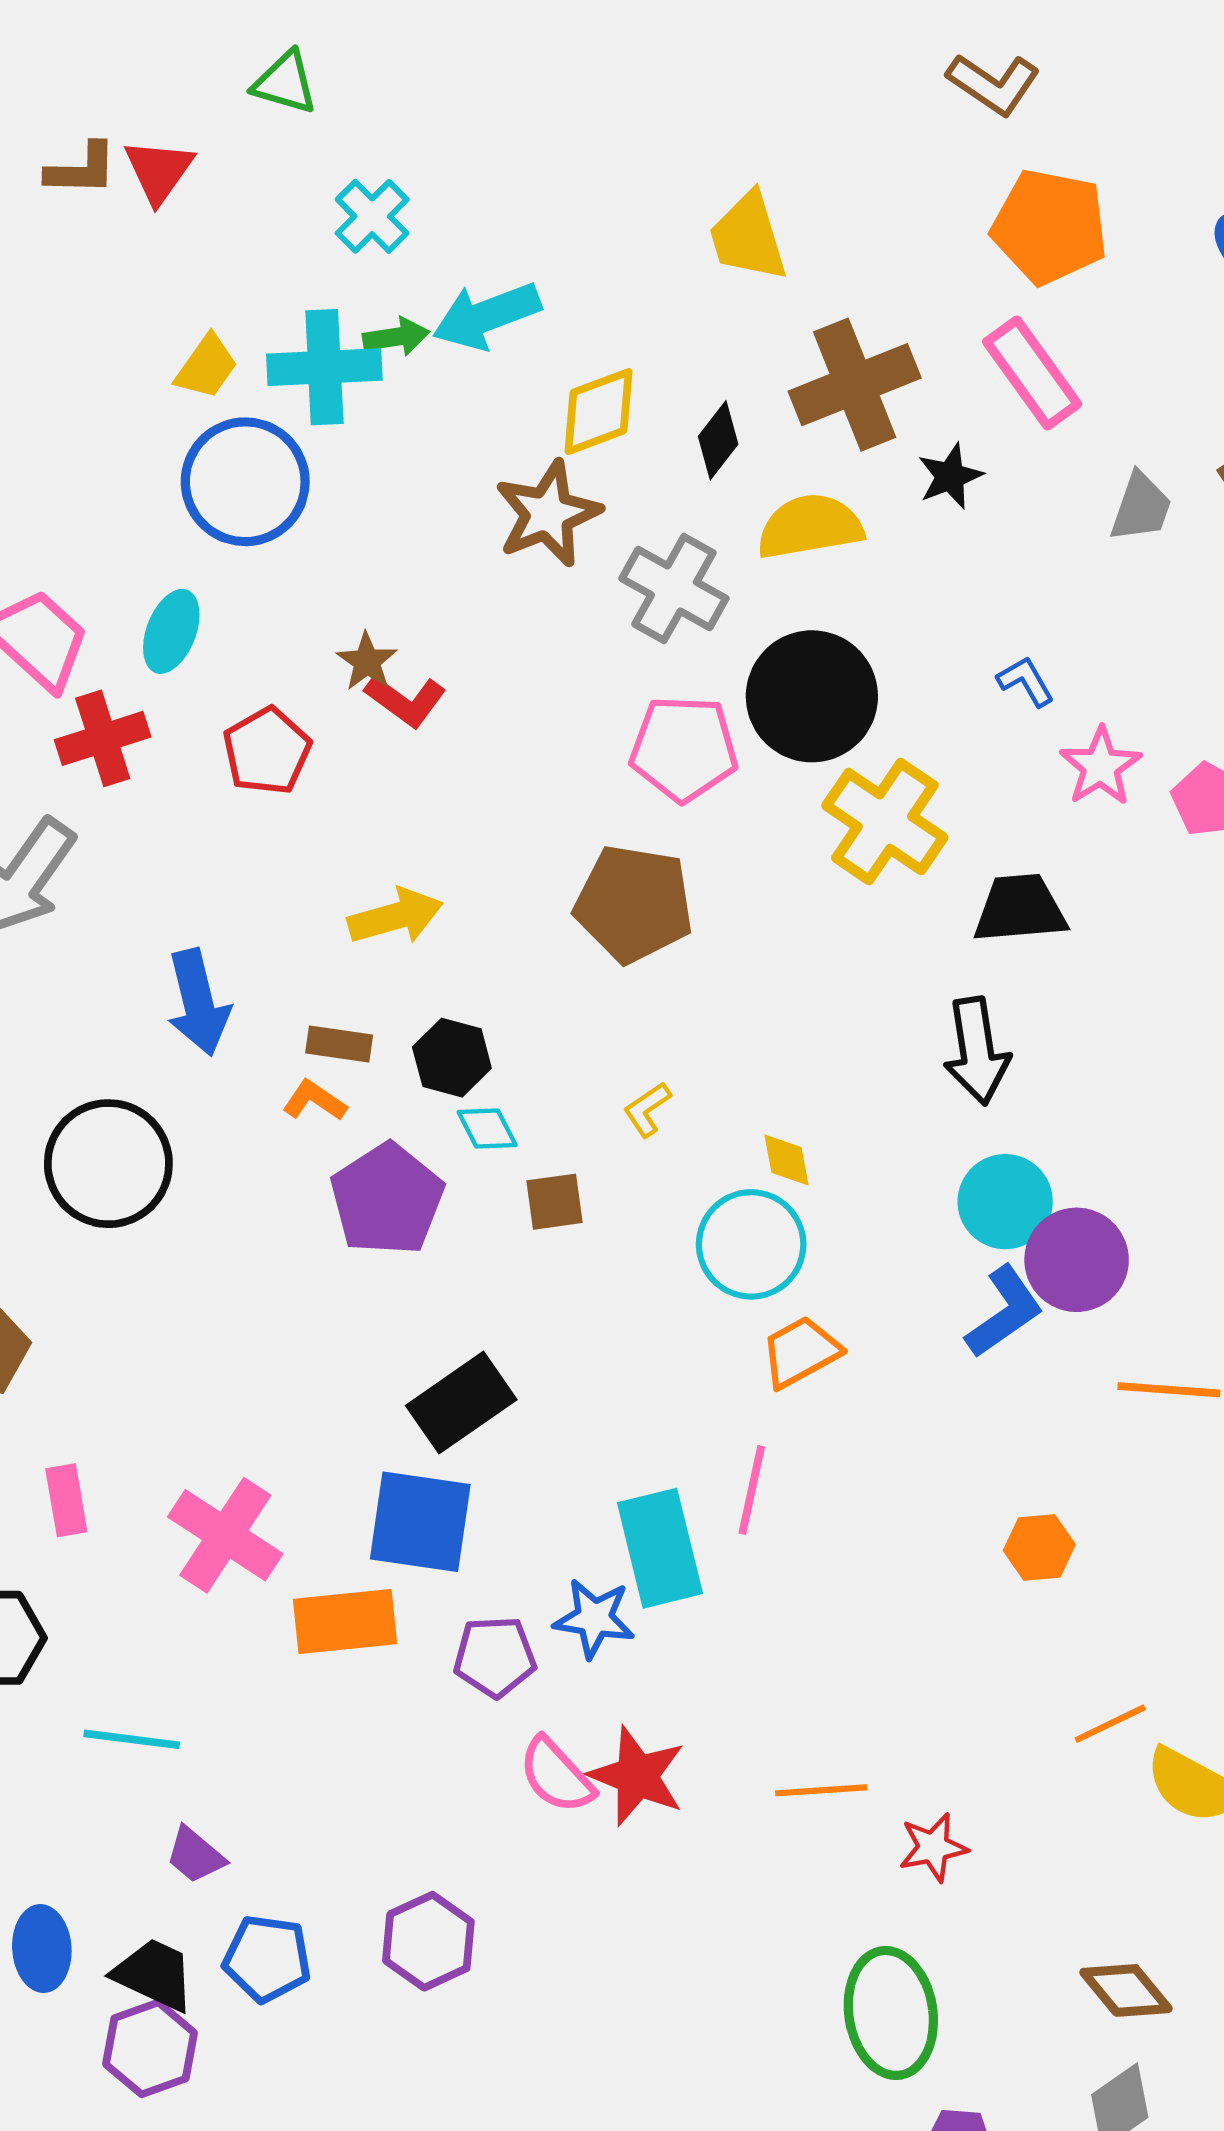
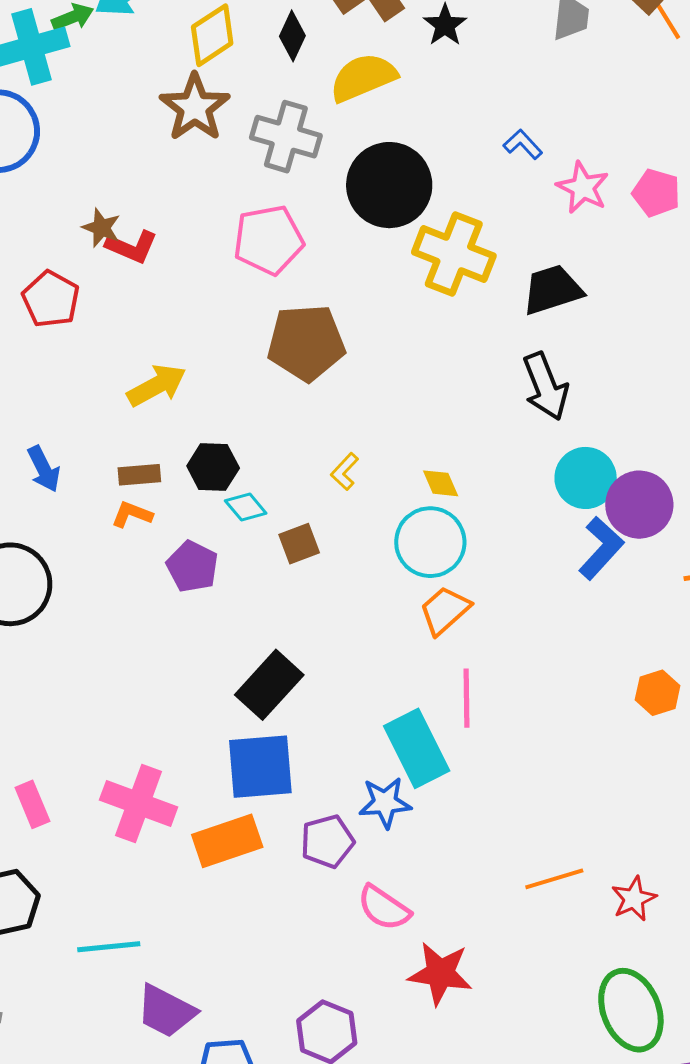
pink pentagon: (684, 749) -> (269, 240), moved
blue arrow: (198, 1003) -> (44, 469), size x0.7
purple pentagon: (387, 1199) -> (192, 567), size x0.7
orange trapezoid: (801, 1352) -> (445, 610), moved
red star: (637, 1776) -> (440, 973), moved
purple trapezoid: (195, 1855) -> (166, 1011), size x1.5

